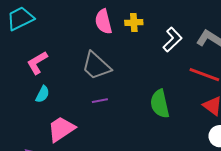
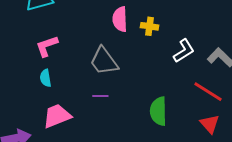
cyan semicircle: (42, 94) -> (46, 78), turned 132

